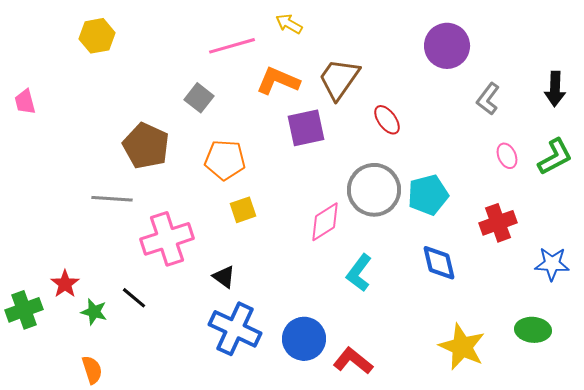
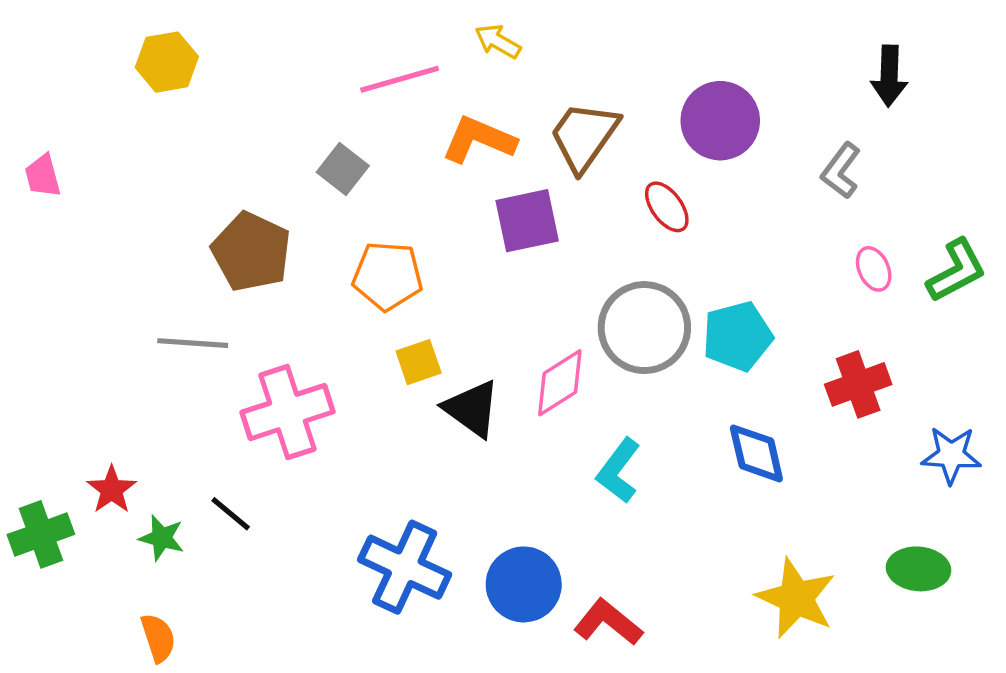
purple circle: (447, 46) -> (720, 121), moved
black arrow: (555, 89) -> (889, 76), moved
black triangle: (224, 277) -> (472, 409), moved, size x1.5

